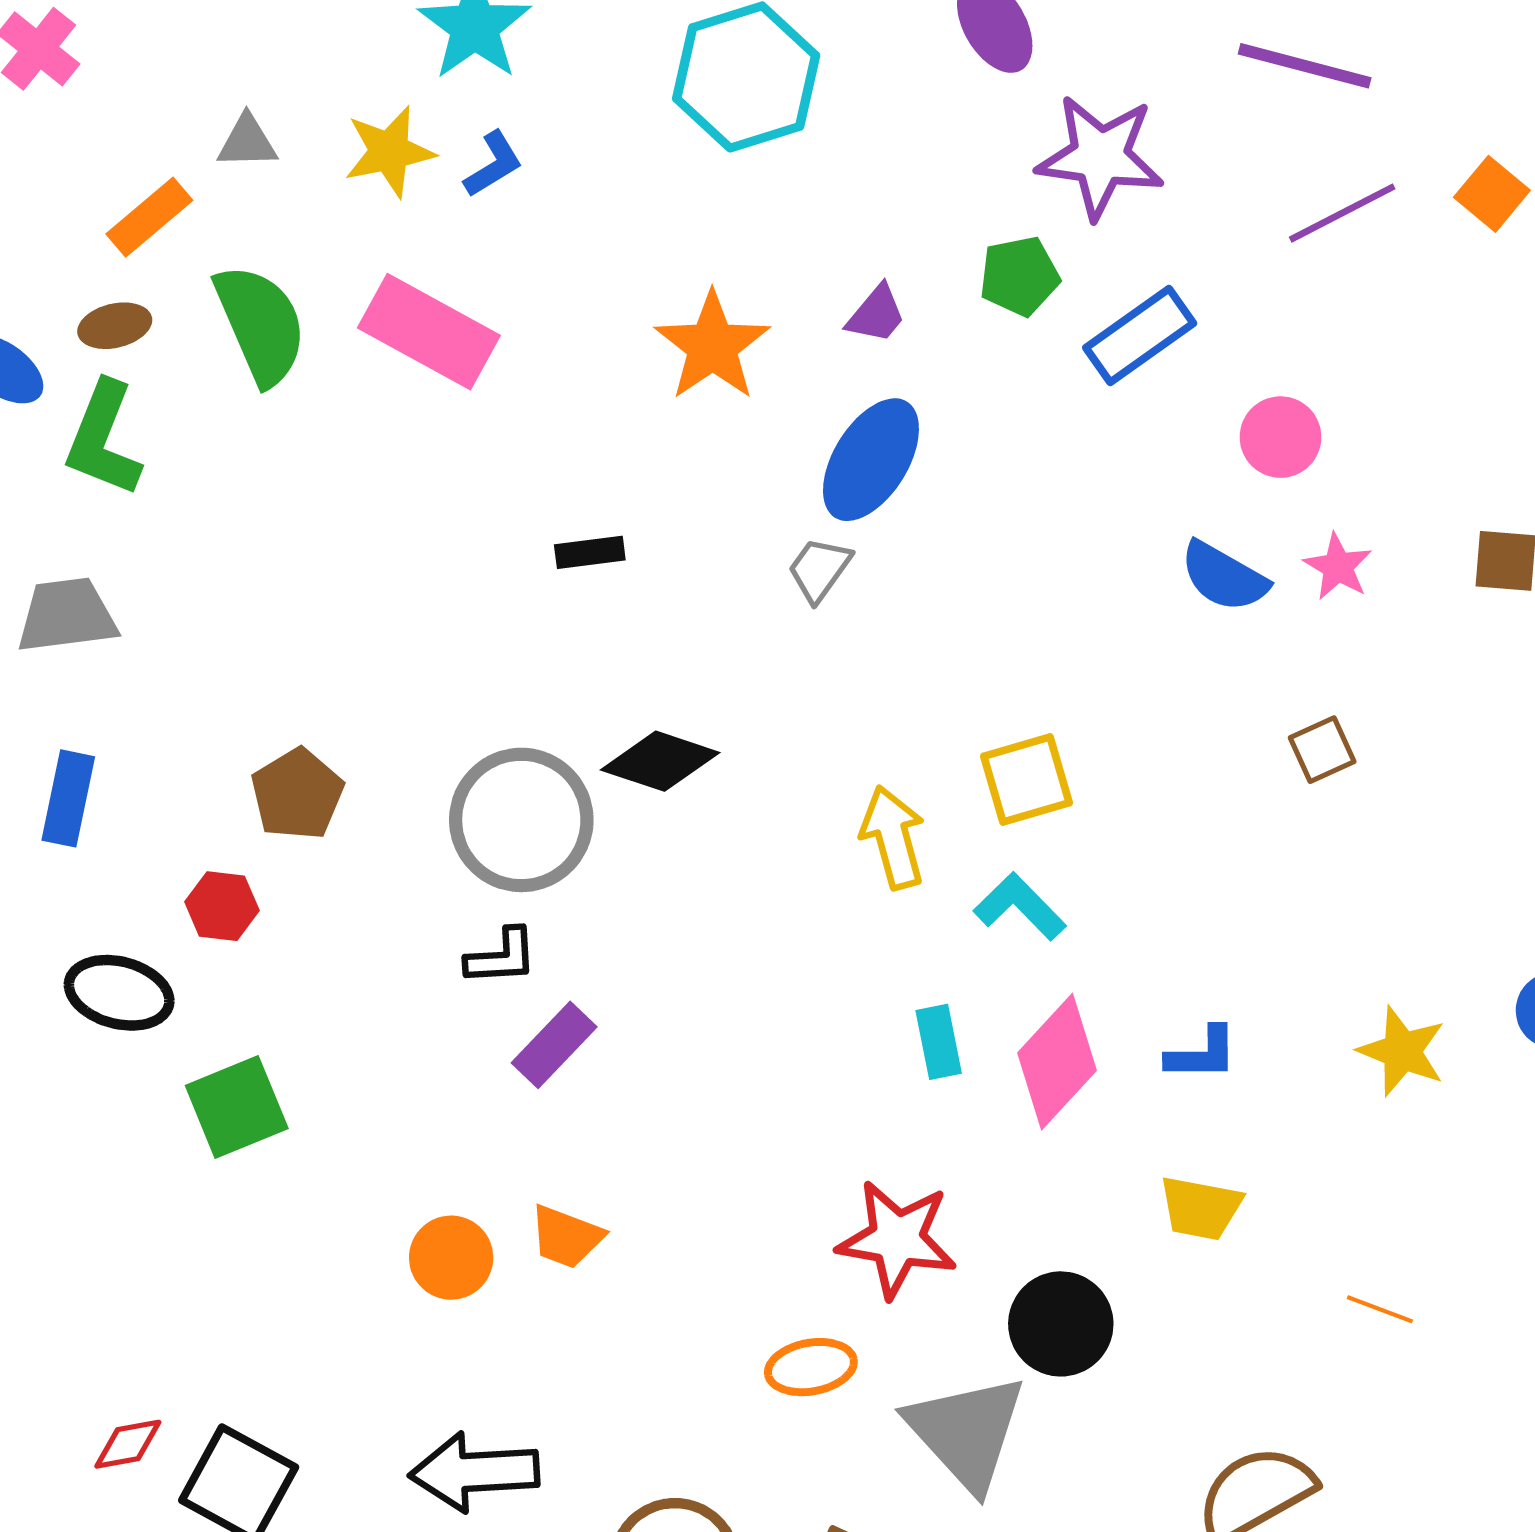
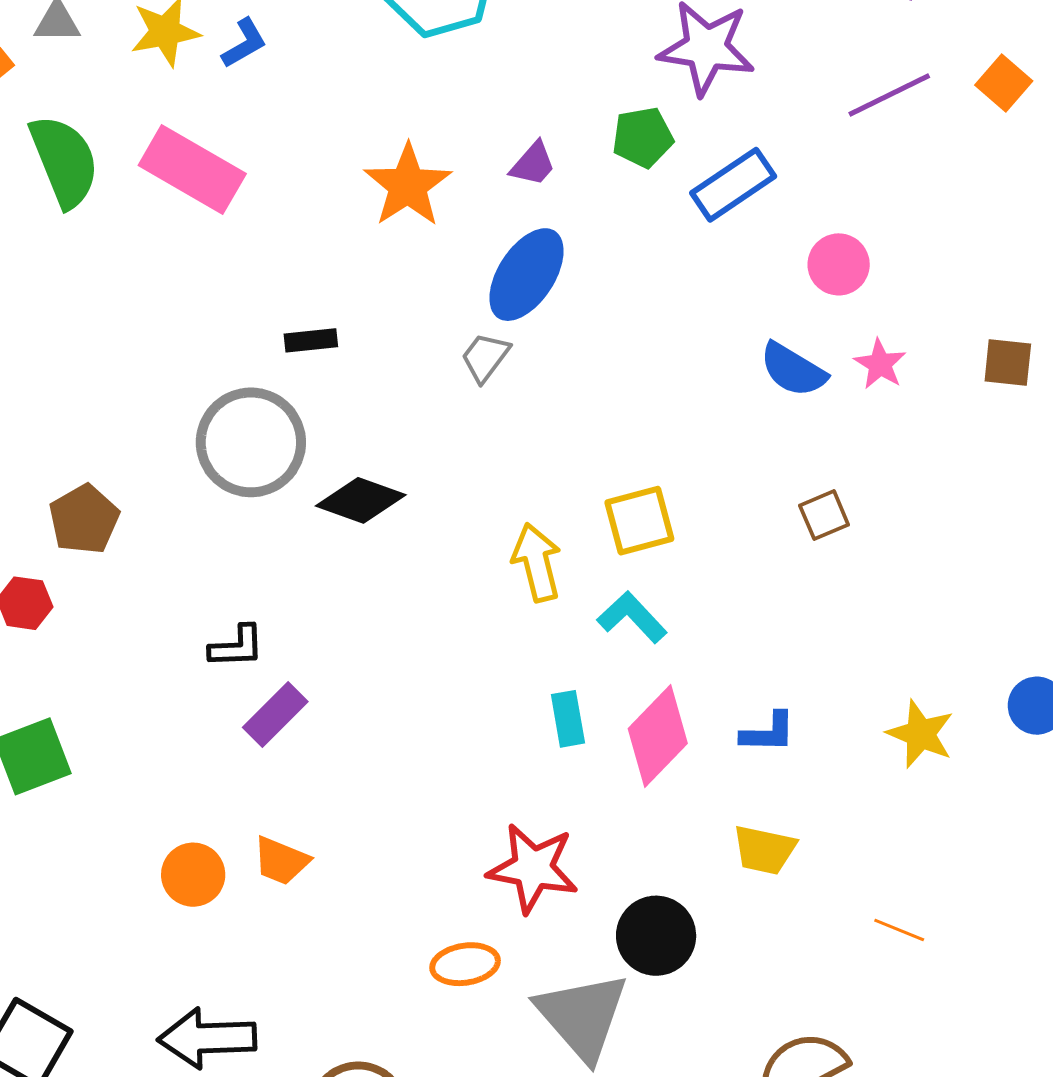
brown square: (1322, 750) -> (824, 515), moved
gray circle: (521, 820) -> (251, 442), moved

